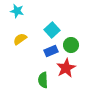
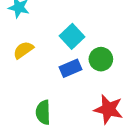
red star: (66, 68) -> (108, 109), moved, turned -30
green semicircle: (43, 80) -> (43, 112), moved

